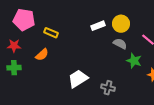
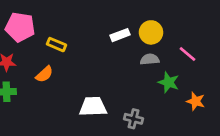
gray semicircle: (120, 44) -> (150, 59), turned -32
white trapezoid: (78, 79) -> (93, 107), turned 30

